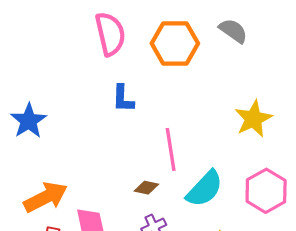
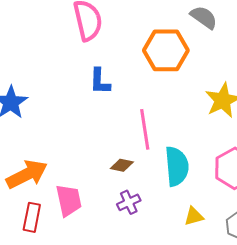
orange hexagon: (175, 43) -> (166, 50), moved
cyan semicircle: (205, 189) -> (177, 166), turned -48

